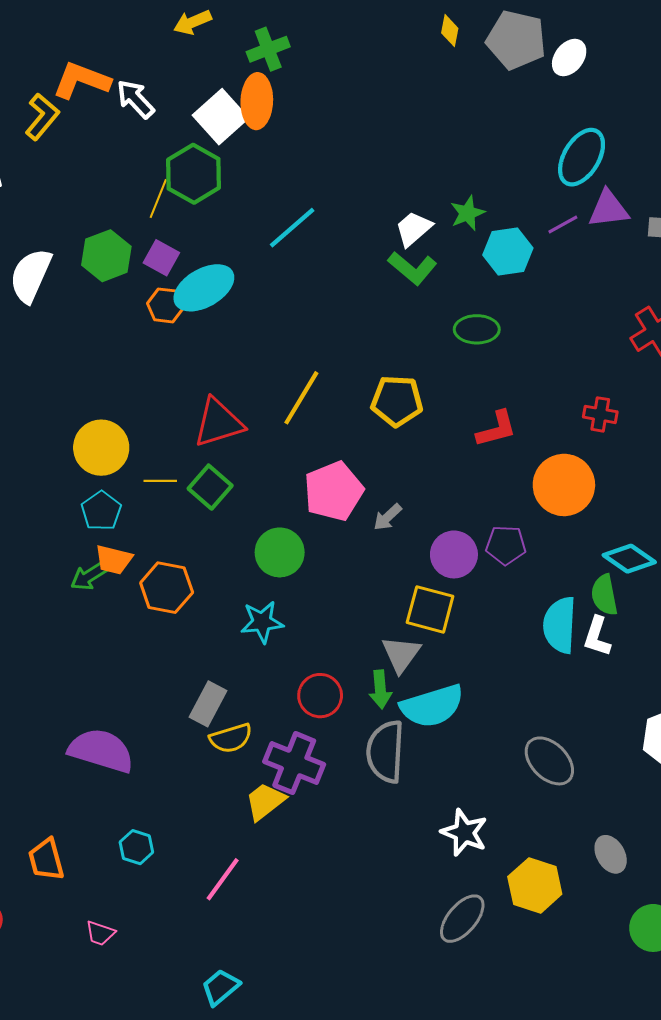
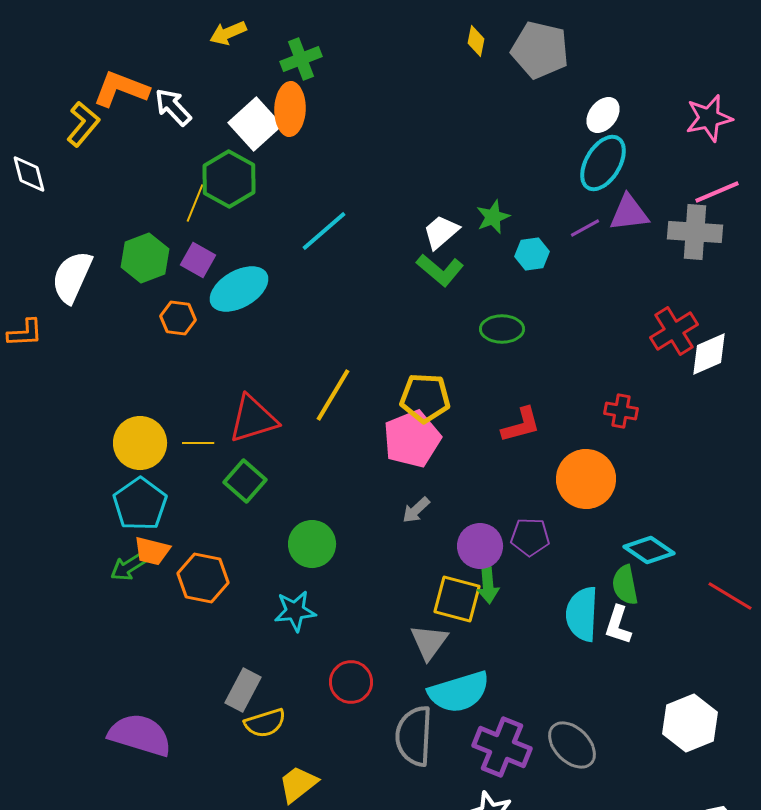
white ellipse: (569, 58) -> (603, 115), moved
cyan hexagon: (508, 252) -> (532, 254), size x0.7
orange hexagon: (166, 305) -> (178, 318), moved
yellow line: (160, 481) -> (198, 443), moved
pink pentagon: (334, 491) -> (412, 439), moved
cyan pentagon: (101, 511) -> (140, 504), size x1.4
green arrow: (380, 689) -> (488, 585), moved
purple cross: (294, 763) -> (502, 747), moved

